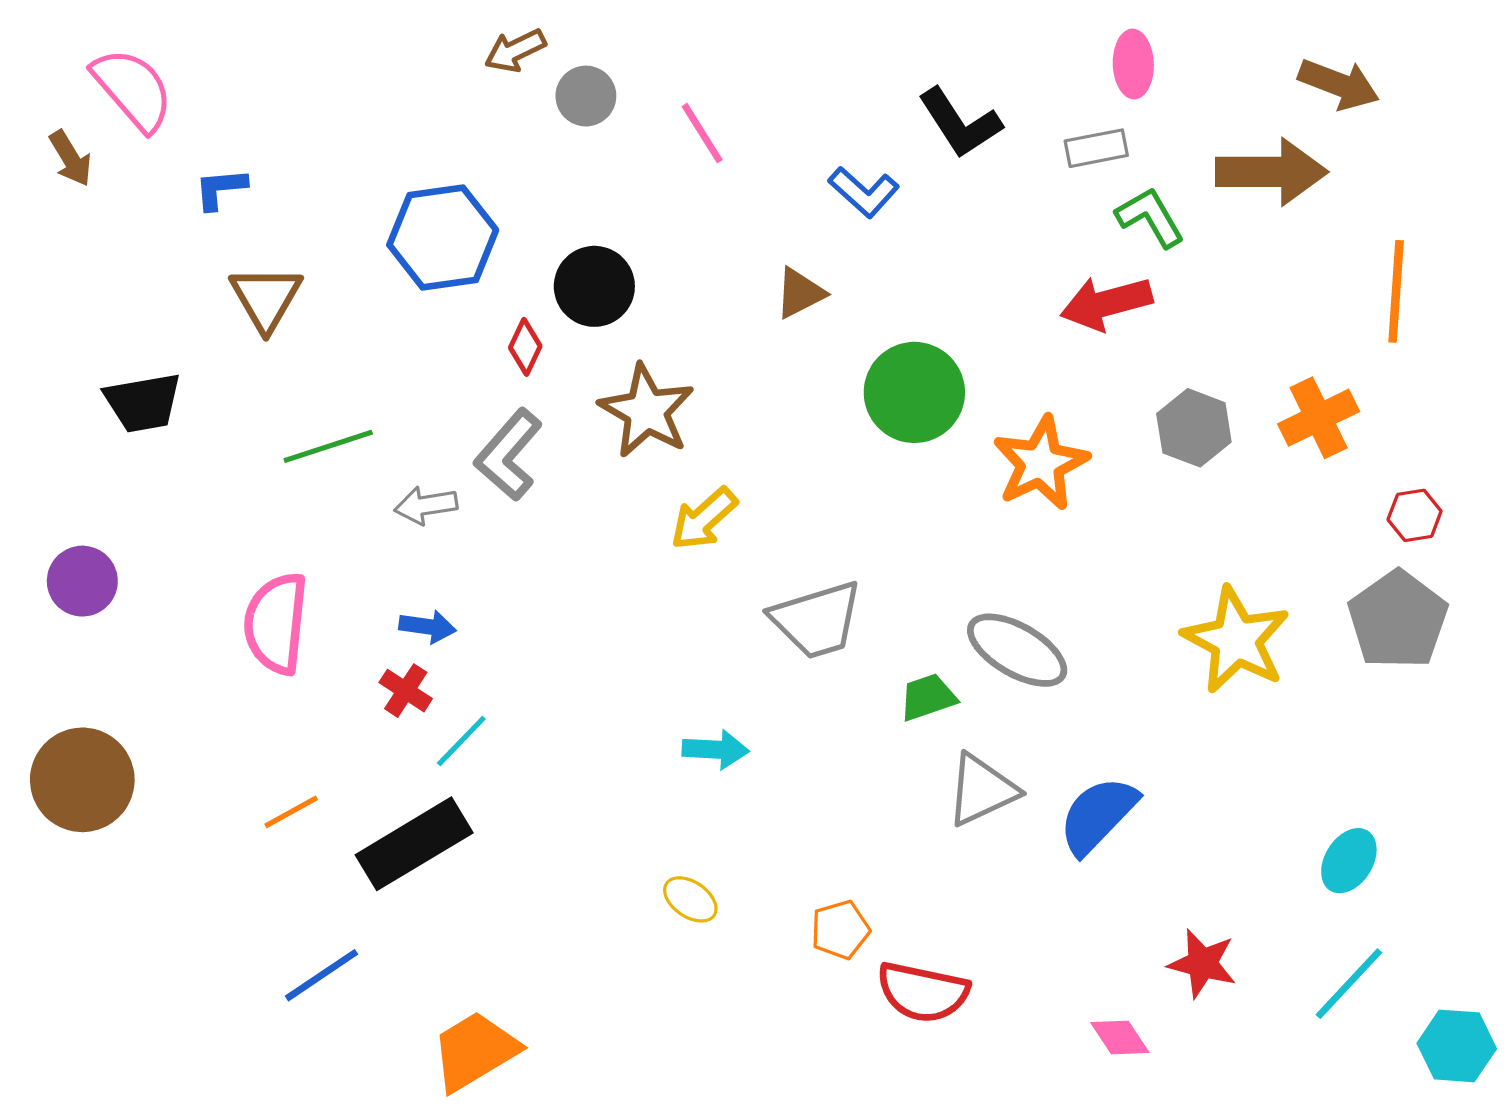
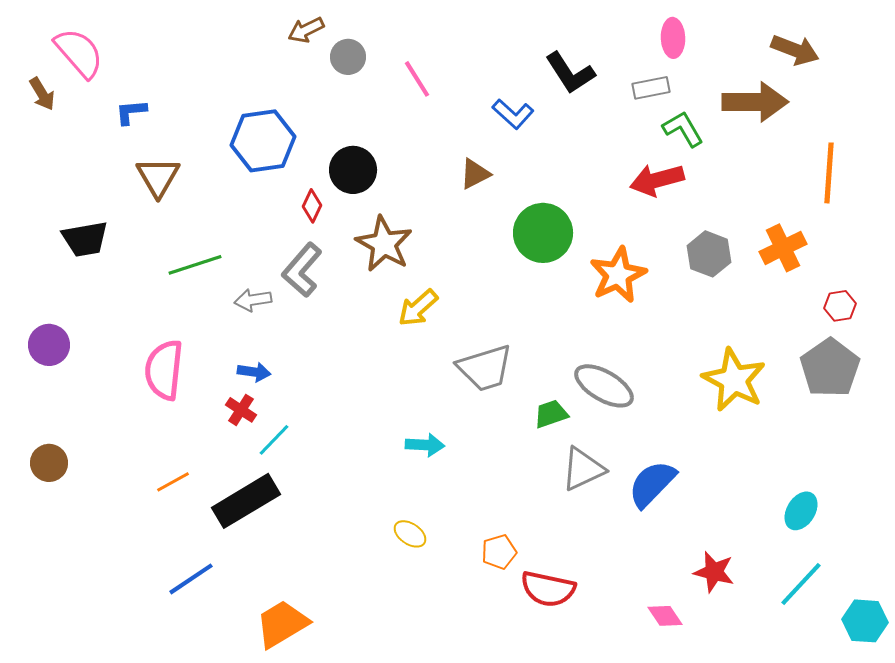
brown circle: (82, 780) -> (49, 463), size x0.6

